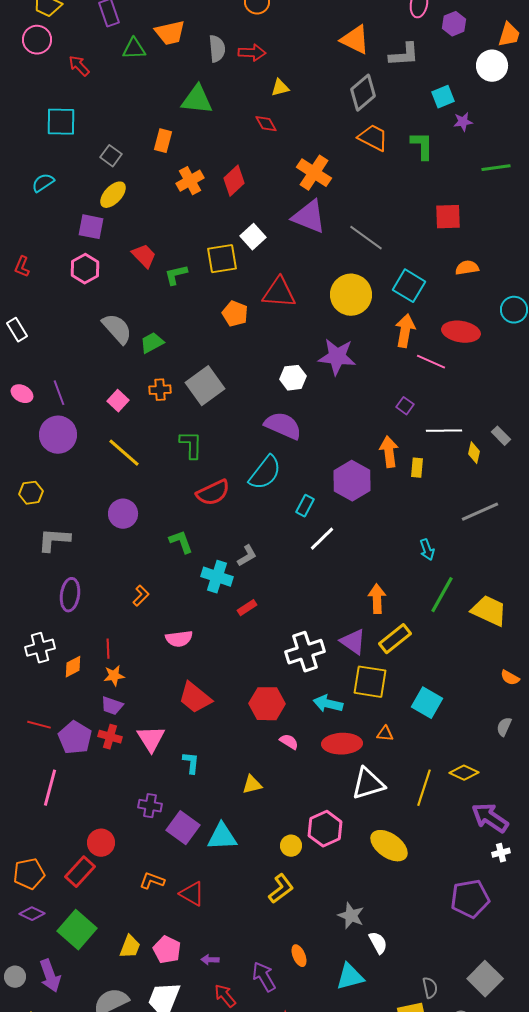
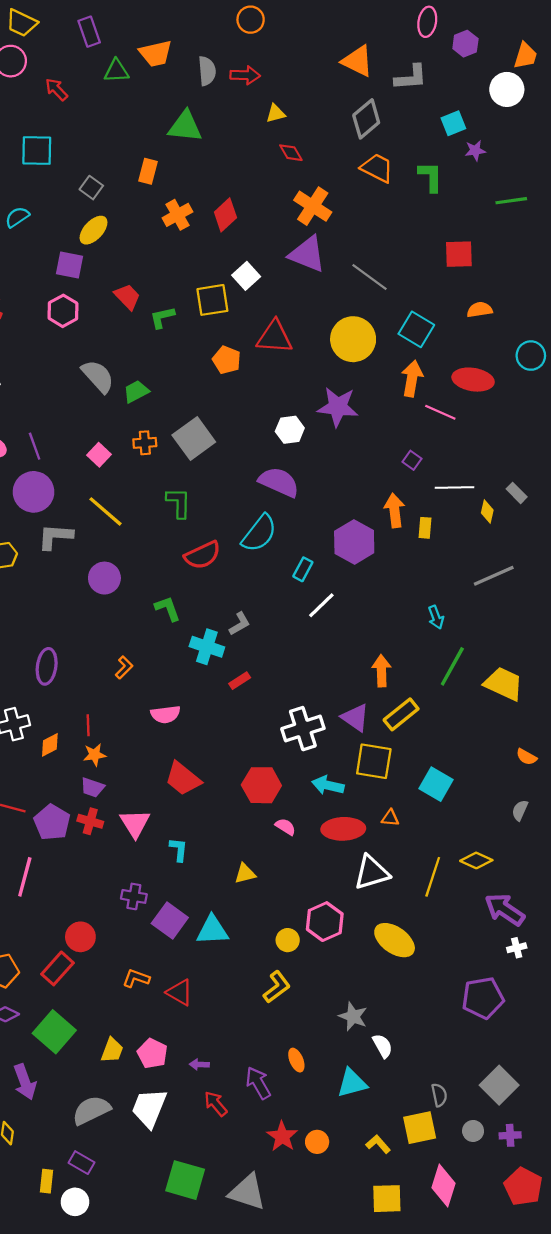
red diamond: (266, 124) -> (291, 153), moved
gray L-shape: (54, 540) -> (55, 537), moved

